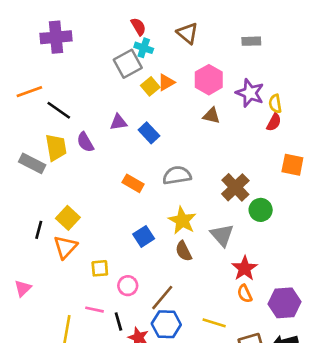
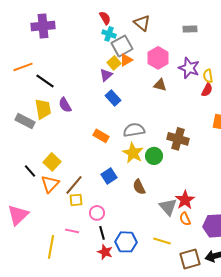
gray square: (128, 64) -> (122, 46), moved
purple triangle: (118, 122) -> (106, 75), moved, turned -32
brown cross: (235, 187) -> (178, 139), turned -30
green circle: (261, 210) -> (154, 156), moved
yellow star: (182, 221) -> (133, 153), moved
black line: (39, 230) -> (30, 171), turned -56
gray triangle: (222, 235) -> (168, 207), moved
pink triangle: (23, 288) -> (18, 215), size x1.6
brown line: (162, 298) -> (74, 185), moved
black line: (118, 322) -> (102, 233), moved

